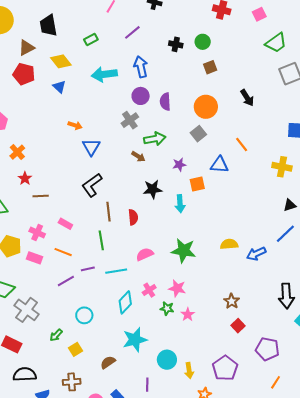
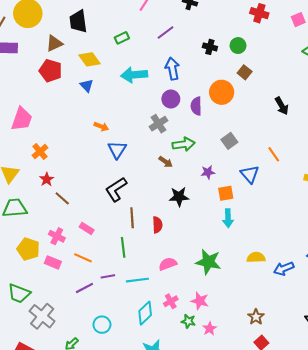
brown square: (210, 67) -> (245, 72), turned -32
orange circle: (206, 107) -> (222, 92), moved
blue triangle: (219, 165) -> (250, 174), turned 42
brown line: (41, 196) -> (62, 198), turned 42
cyan arrow: (180, 204) -> (228, 218), moved

